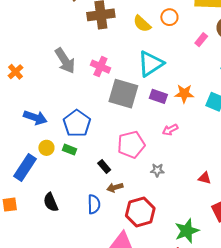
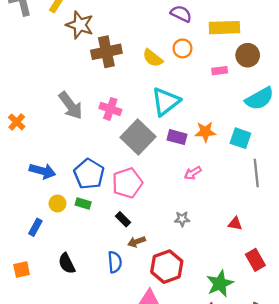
pink rectangle: (201, 40) -> (220, 71), turned 48
gray square: (123, 94) -> (138, 137), turned 32
pink pentagon: (131, 145) -> (127, 183), moved
blue rectangle: (25, 168) -> (35, 227), size x0.6

